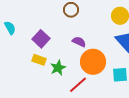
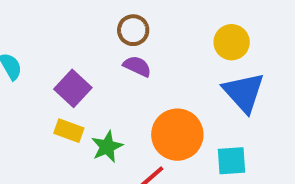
purple semicircle: (79, 42) -> (137, 66), moved

